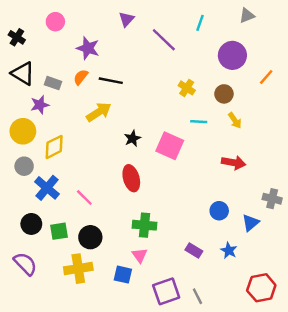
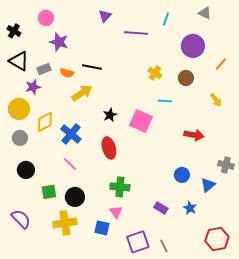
gray triangle: (247, 16) -> (205, 13), turned 48
purple line: (164, 40) -> (136, 33), turned -40
purple star: (88, 48) -> (59, 42), moved
orange semicircle: (81, 77) -> (67, 73), moved, turned -112
gray rectangle: (53, 83) -> (44, 69), turned -40
yellow arrow: (235, 120) -> (216, 100), moved
blue cross: (47, 188) -> (71, 134), moved
black circle: (31, 224) -> (26, 170), moved

